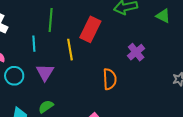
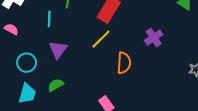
yellow line: (70, 50) -> (101, 39), moved, turned 50
cyan circle: (14, 76) -> (27, 63), moved

